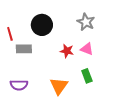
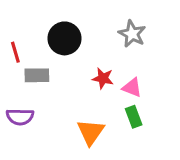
pink triangle: (87, 49) -> (132, 88), moved
purple semicircle: (19, 85) -> (20, 117), moved

